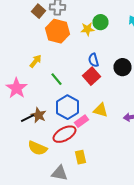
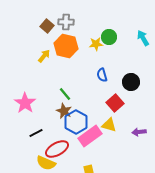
yellow arrow: (36, 61) -> (44, 56), moved
red square: (92, 76) -> (115, 103), moved
brown star: (38, 115) -> (64, 111), moved
pink rectangle: (82, 121) -> (90, 136), size x1.6
red ellipse: (64, 134) -> (57, 149), moved

